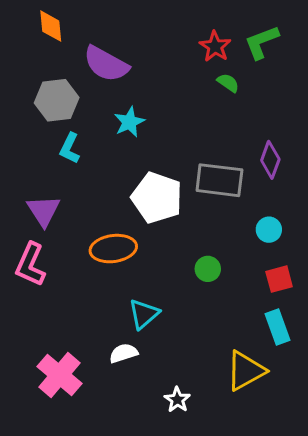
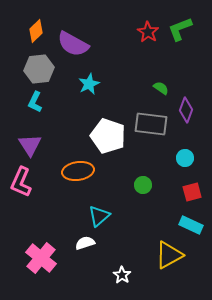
orange diamond: (51, 26) -> (36, 31), moved, turned 50
green semicircle: (228, 83) -> (161, 88), moved
cyan L-shape: (70, 148) -> (35, 102), moved
cyan rectangle: (278, 327) -> (191, 225), turned -45

